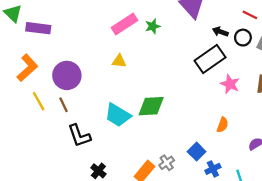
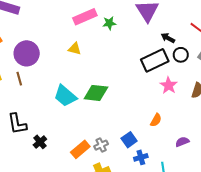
black circle: (243, 38) -> (181, 55), moved
black L-shape: (79, 136) -> (17, 124), moved

